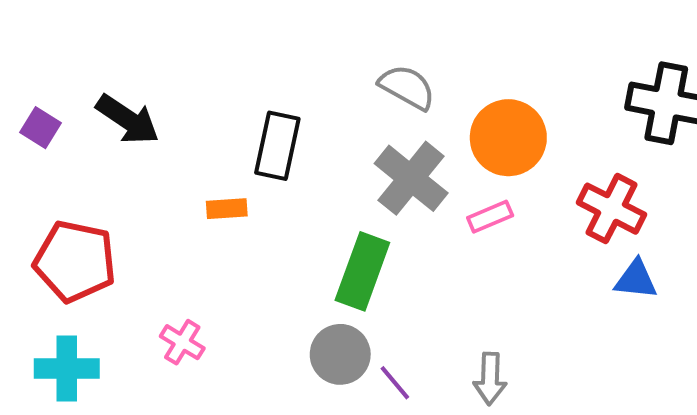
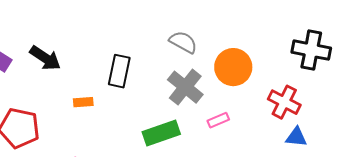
orange rectangle: (227, 209) -> (83, 102), moved
pink rectangle: (490, 217) -> (218, 120), moved
green rectangle: (362, 271) -> (161, 133), turned 51

